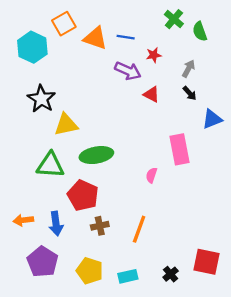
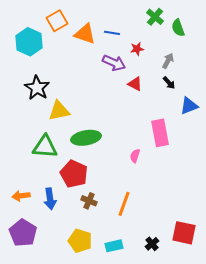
brown cross: (100, 226) -> (89, 201), turned 35
purple pentagon: (42, 262) -> (23, 233), moved

